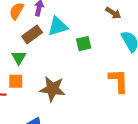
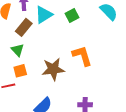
green square: (84, 44) -> (72, 16), moved
orange L-shape: (119, 81) -> (82, 56), moved

